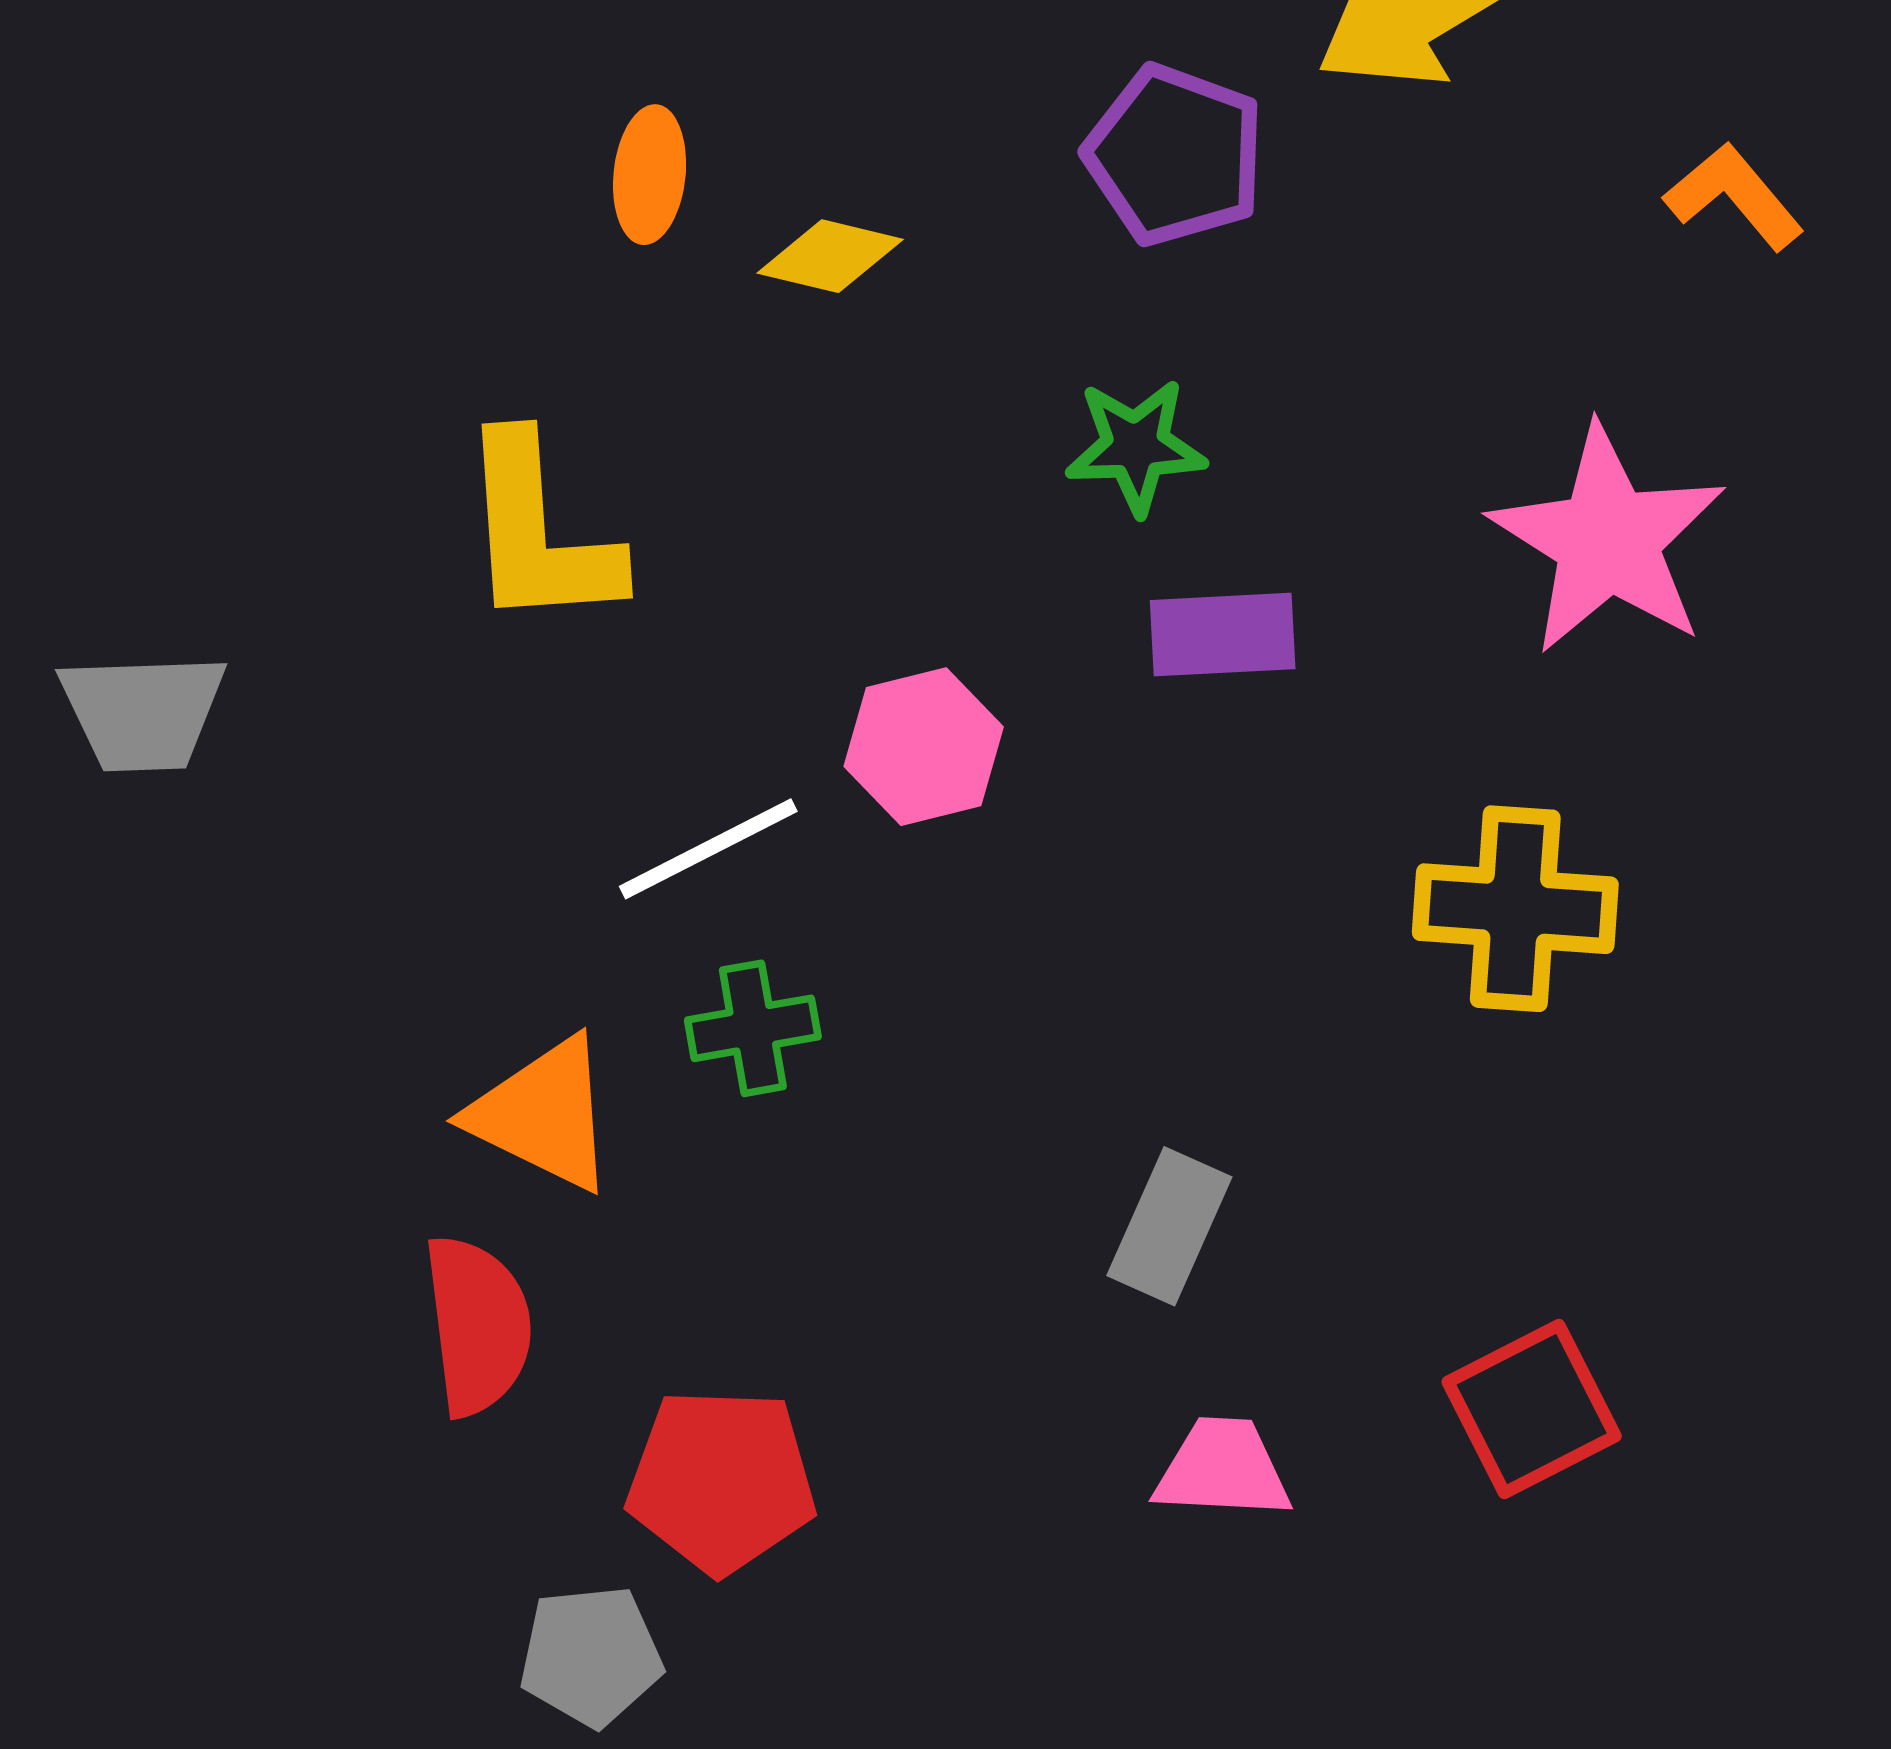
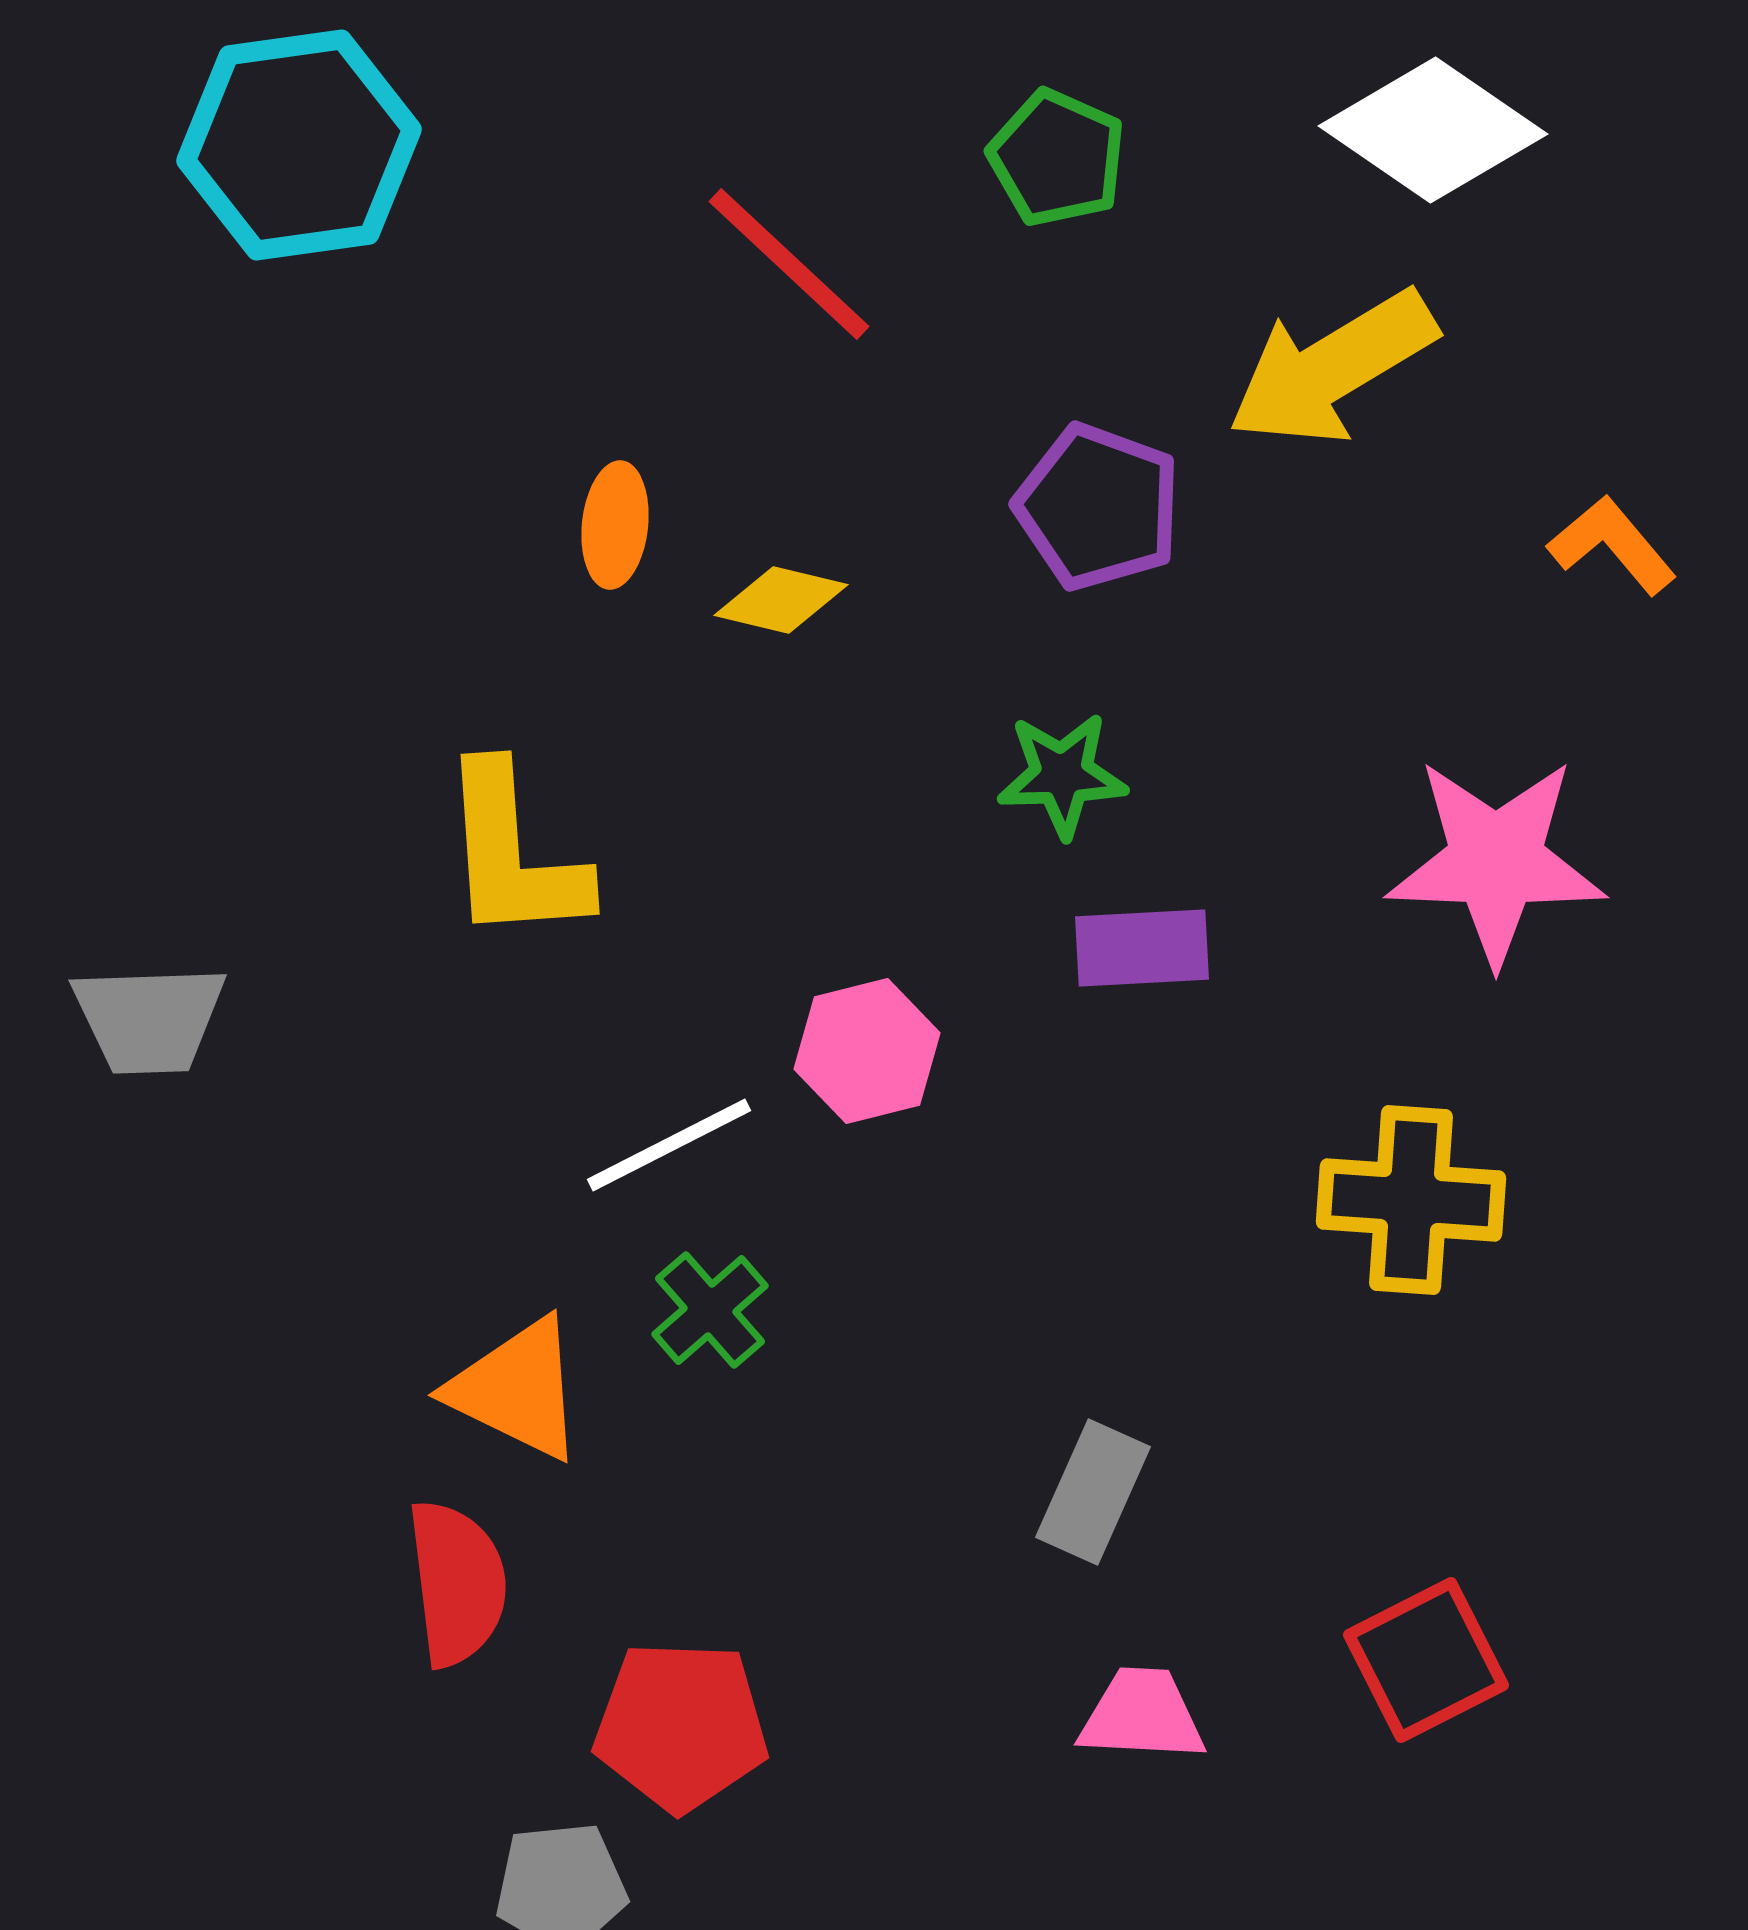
pink star: (1608, 540) -> (1496, 861), turned -30
green cross: (753, 1028) -> (710, 1310), turned -31

